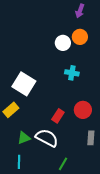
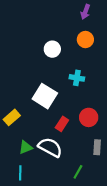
white circle: (63, 43) -> (52, 49), moved
white square: (24, 84) -> (45, 96), moved
green line: (63, 164) -> (78, 172), moved

